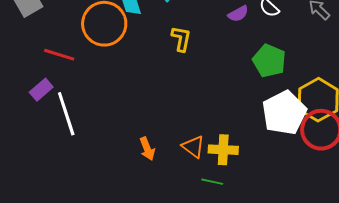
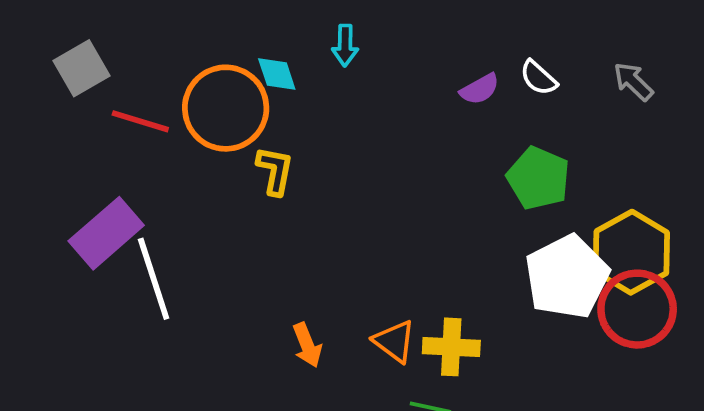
yellow L-shape: (181, 39) -> (275, 171), moved
red line: (59, 55) -> (140, 121), moved
purple rectangle: (41, 90) -> (106, 233), size x1.6

